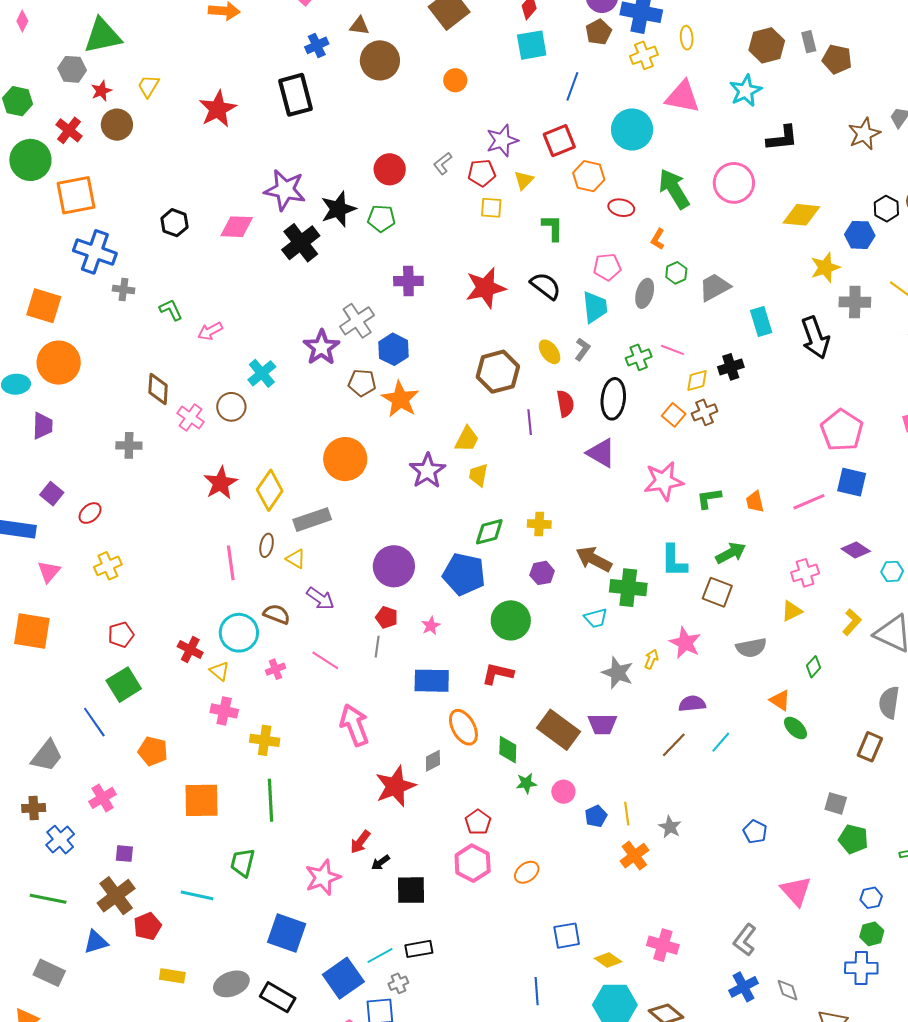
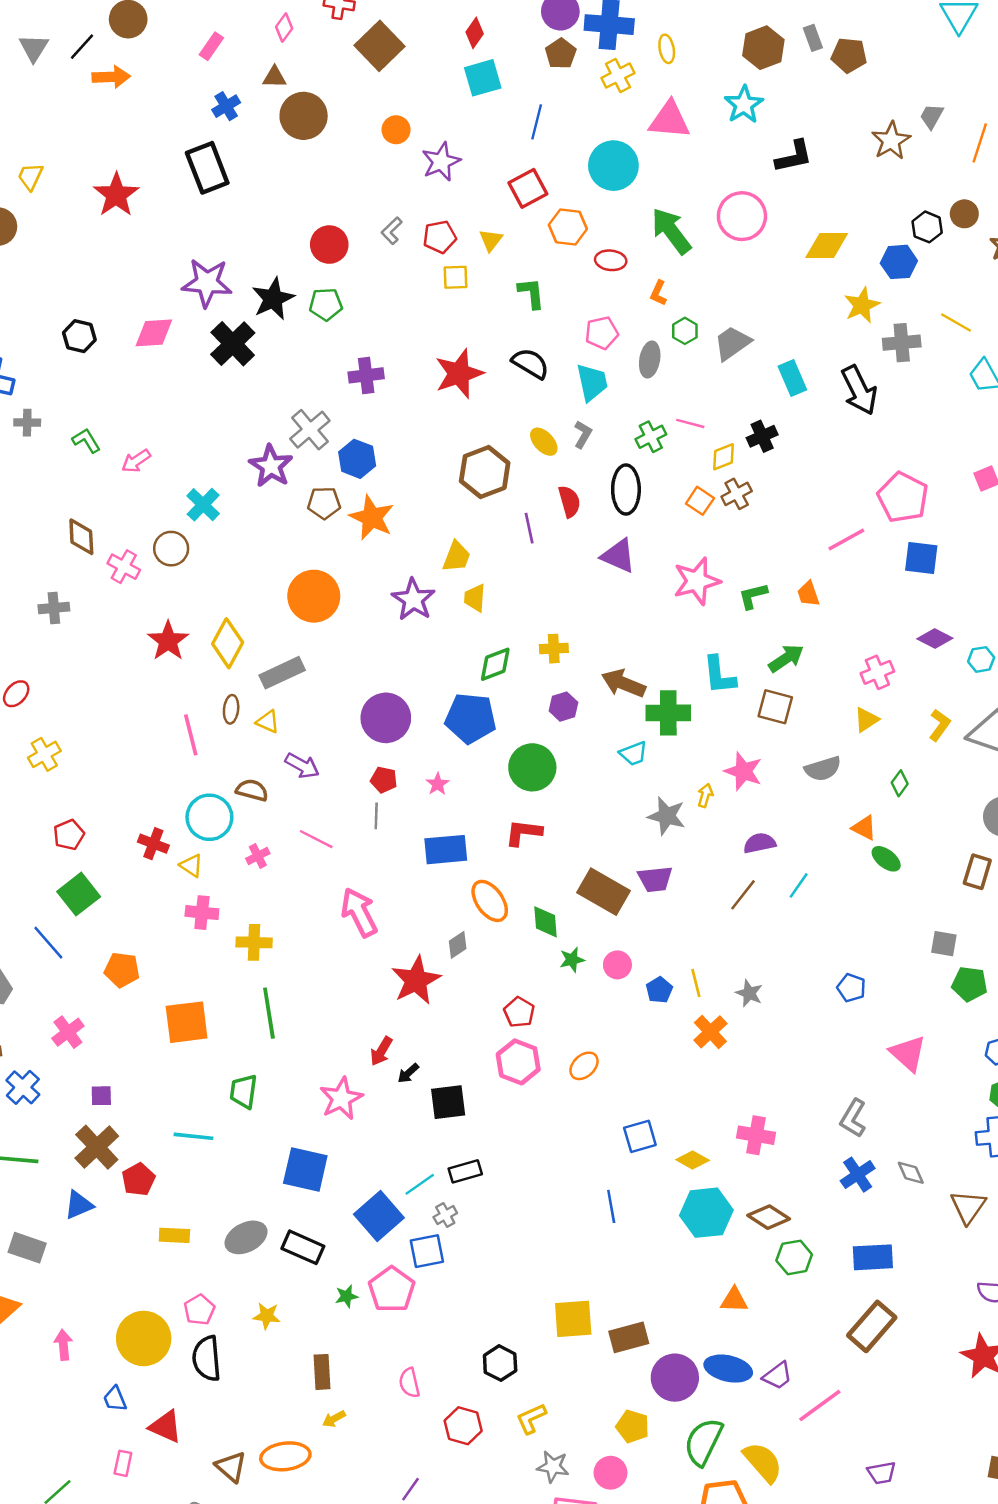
purple star: (502, 141) -> (441, 162), moved
pink line: (809, 502) -> (846, 539), moved

